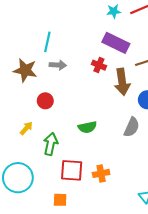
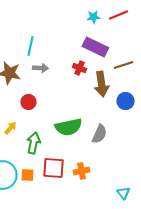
green semicircle: (87, 127) -> (68, 127), size x1.5
gray semicircle: (132, 127) -> (99, 134), moved
orange square: (60, 200) -> (27, 175), moved

